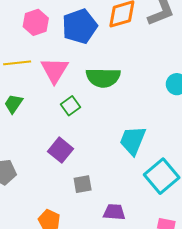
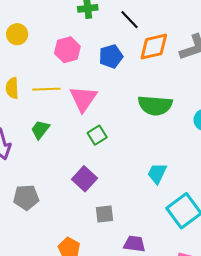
blue pentagon: (80, 26) -> (111, 56), size x0.7
green semicircle: (103, 78) -> (155, 105), moved
cyan trapezoid: (133, 140) -> (157, 173), size x0.7

